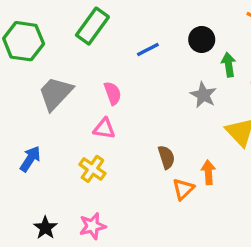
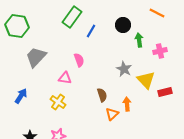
green rectangle: (92, 26) -> (72, 17), moved
blue line: (148, 50) -> (91, 31), turned -32
pink semicircle: (113, 93) -> (79, 60), moved
gray star: (203, 95) -> (124, 69), moved

